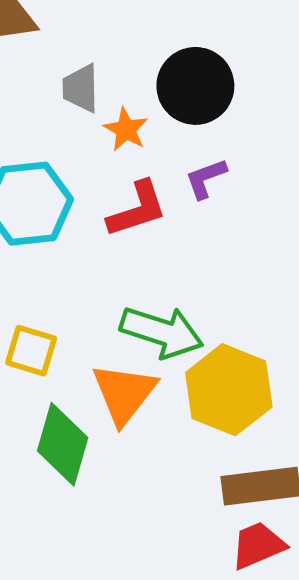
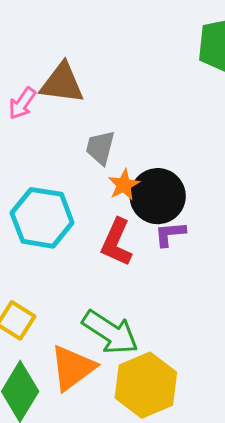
black circle: (195, 86) -> (158, 196), moved
red L-shape: (137, 209) -> (117, 242), turned 117

